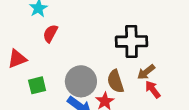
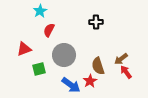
black cross: (131, 41) -> (96, 22), moved, size x0.6
gray circle: (81, 81) -> (64, 55), moved

